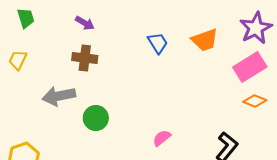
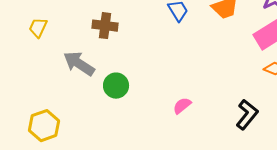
gray arrow: (59, 96) -> (79, 64), turned 44

